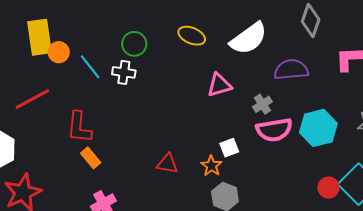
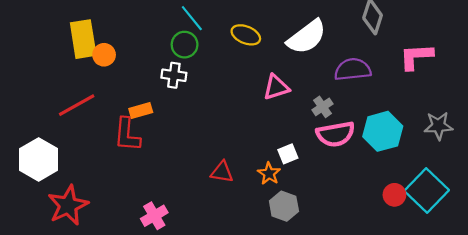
cyan line: (90, 67) -> (192, 18), moved
orange rectangle: (91, 158) -> (141, 110), moved, turned -65

